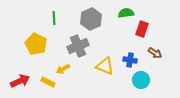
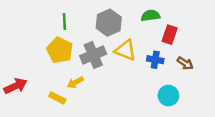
yellow pentagon: (36, 44) -> (60, 50), moved
blue cross: (130, 60) -> (155, 60), moved
yellow triangle: (105, 66) -> (125, 50), moved
red arrow: (20, 81) -> (16, 86), moved

